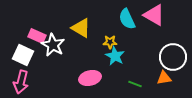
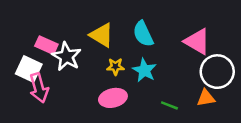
pink triangle: (154, 15) -> (197, 41), moved
cyan semicircle: (127, 19) -> (143, 34), moved
yellow star: (110, 42) -> (115, 67), moved
pink arrow: (21, 82) -> (39, 88), moved, turned -30

